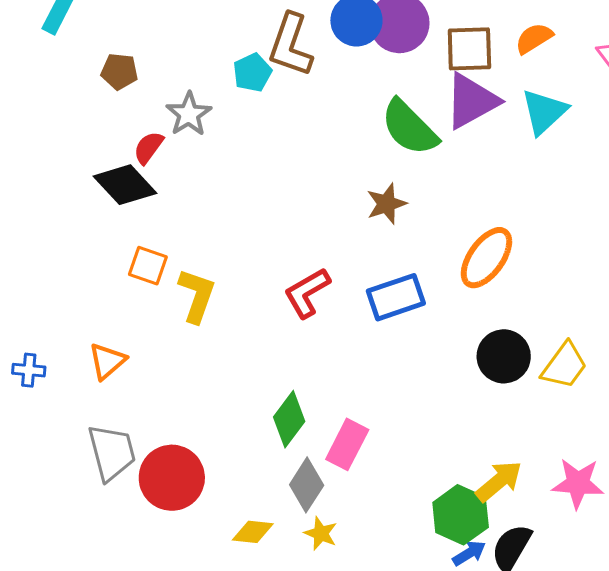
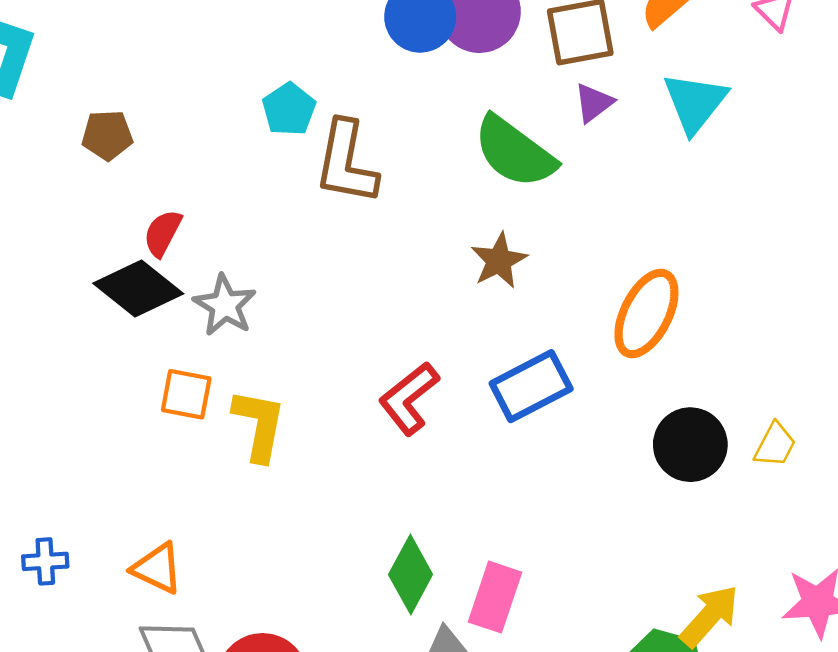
brown L-shape: (290, 45) -> (346, 162), moved
purple triangle: (471, 101) -> (594, 103), size x0.5
gray star: (189, 114) -> (225, 305), moved
orange triangle: (107, 361) -> (157, 568), moved, turned -45
yellow trapezoid: (564, 366) -> (775, 445), size x0.7

